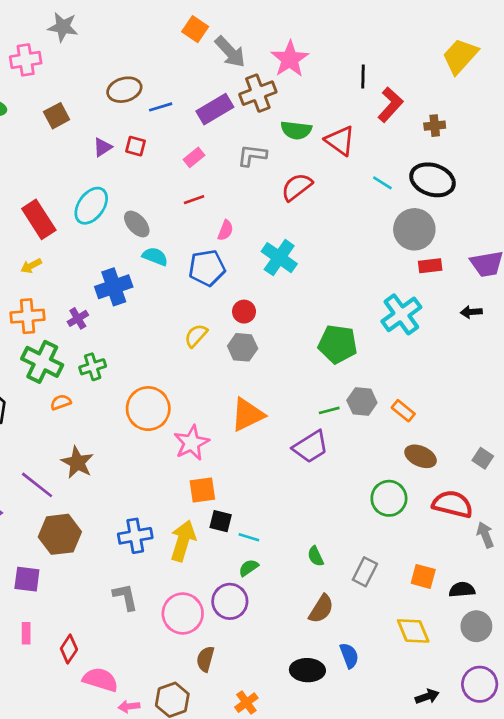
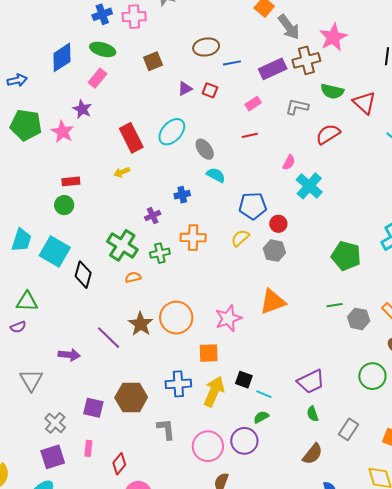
pink semicircle: (225, 230) -> (289, 162), moved
blue pentagon: (207, 268) -> (253, 206), moved
blue cross: (114, 287) -> (182, 195), size x0.6
orange cross: (28, 316) -> (193, 238), moved
gray hexagon: (362, 401) -> (359, 319), moved
orange circle: (148, 409) -> (176, 318), moved
purple trapezoid: (311, 447) -> (311, 382), moved
orange square: (202, 490) -> (209, 353), moved
brown hexagon: (60, 534) -> (131, 397), moved

